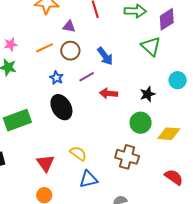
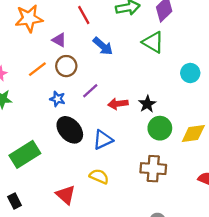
purple triangle: (69, 26) -> (59, 40), turned 32
blue arrow: (105, 56) -> (103, 46), moved
black star: (148, 94) -> (147, 104), moved
blue triangle: (88, 179) -> (103, 140), moved

